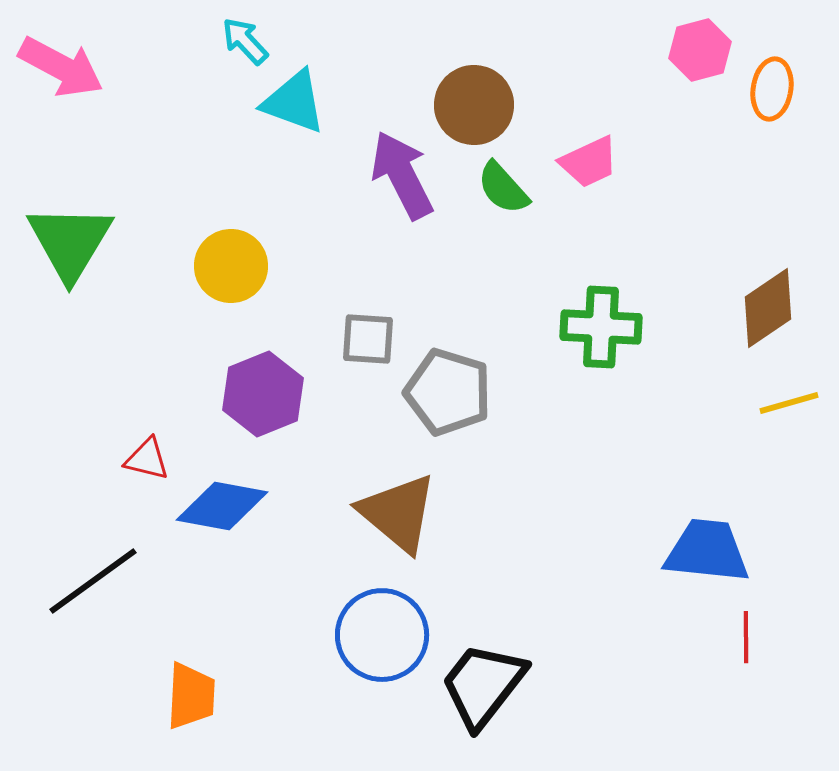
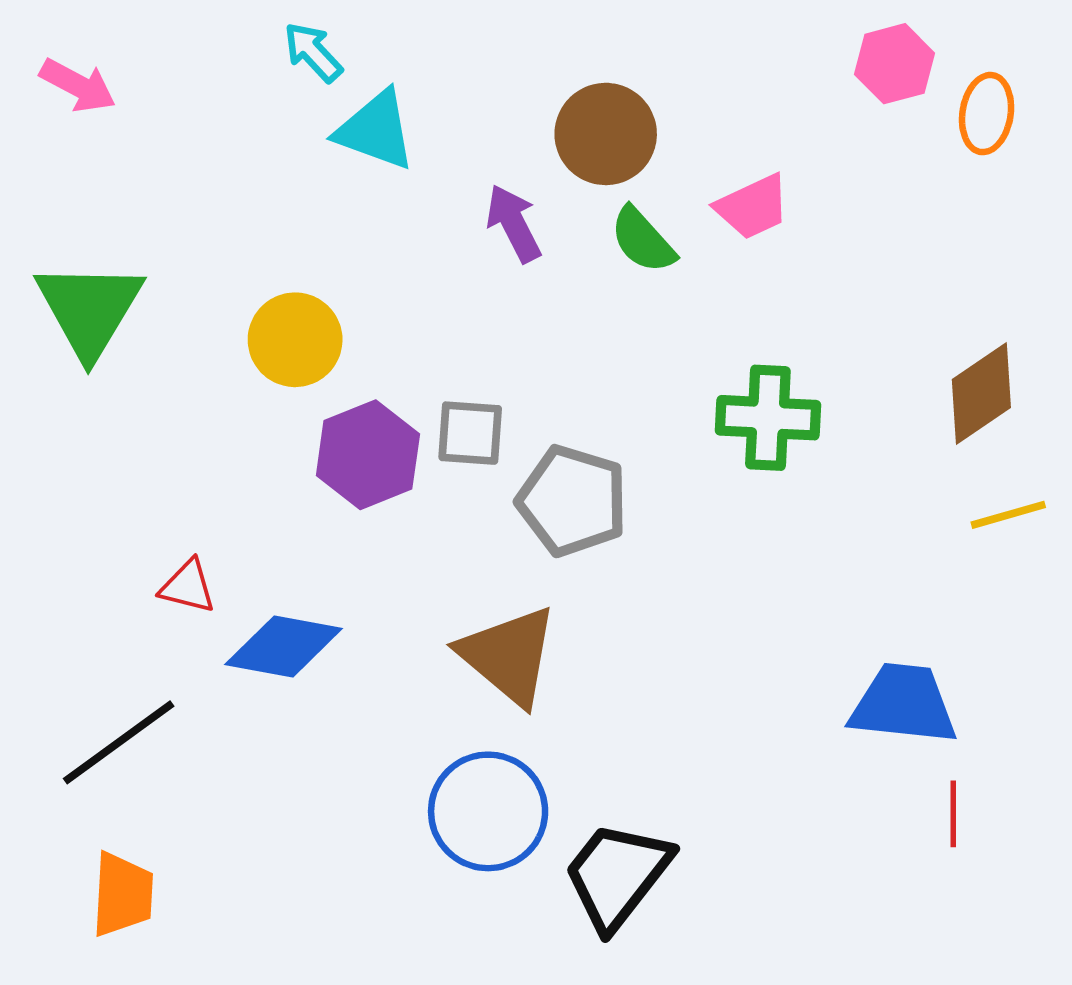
pink arrow: (61, 67) -> (78, 85), size x0.7
purple arrow: (402, 175) -> (514, 223), size x0.7
purple hexagon: (263, 394) -> (368, 455), moved
orange trapezoid: (191, 696) -> (123, 894), moved

